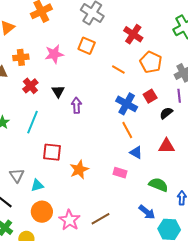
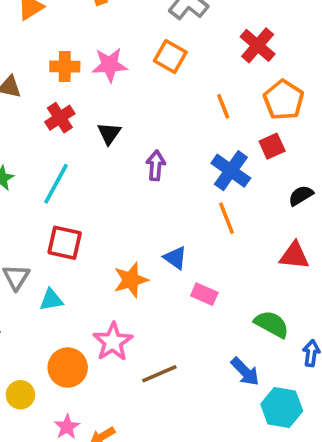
orange cross: (21, 57) -> (65, 67), moved
orange line: (118, 69) -> (223, 106), turned 32
red square: (150, 96) -> (272, 146), moved
purple arrow: (76, 105) -> (156, 165), moved
red square: (52, 152) -> (65, 243), moved
blue triangle: (136, 152) -> (175, 258), moved
orange circle: (42, 212) -> (68, 368), moved
pink star: (69, 220) -> (113, 342), moved

